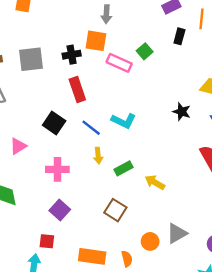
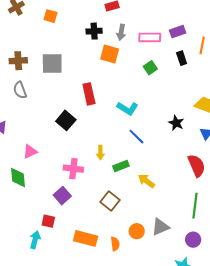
black rectangle: (179, 36) -> (182, 58), turned -40
black cross: (72, 55) -> (94, 31), moved
pink rectangle: (119, 63) -> (150, 37), moved, turned -30
cyan L-shape: (124, 121) -> (128, 108), moved
blue line: (91, 128) -> (136, 137), moved
pink triangle: (18, 146) -> (30, 152), moved
pink cross: (57, 169) -> (73, 169), moved

